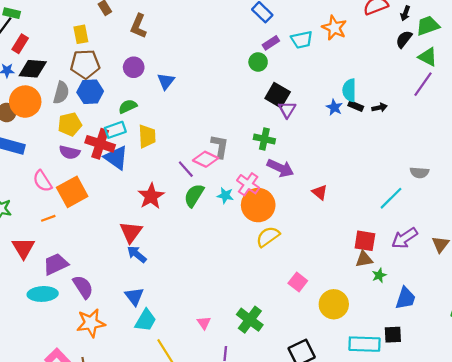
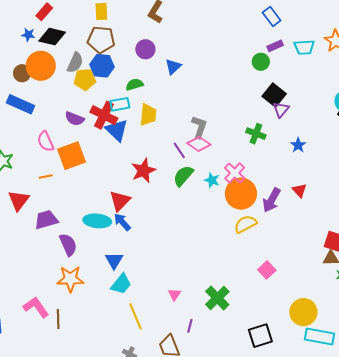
blue star: (334, 107) -> (298, 145), moved
yellow pentagon: (70, 124) -> (85, 79), moved
gray L-shape: (220, 146) -> (199, 127), moved
purple arrow: (280, 168) -> (272, 200), moved, turned 85
cyan ellipse: (43, 294) -> (97, 221), moved
yellow circle: (334, 304) -> (303, 312), moved

